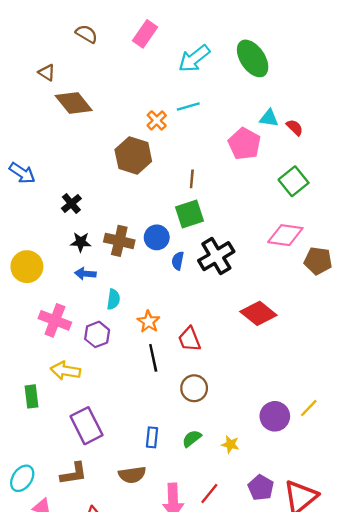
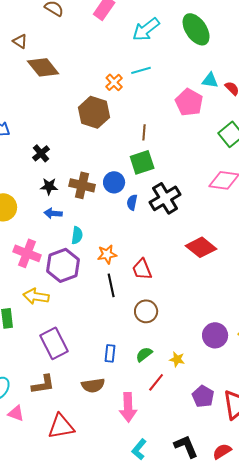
orange star: (149, 322) -> (107, 254), turned 30
purple hexagon: (97, 334) -> (63, 265), size x1.5
red line: (209, 493) -> (156, 382), moved

